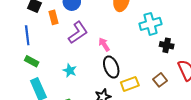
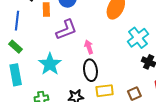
cyan cross: (150, 24) -> (138, 38), turned -35
cyan star: (70, 70) -> (50, 64), size x1.6

